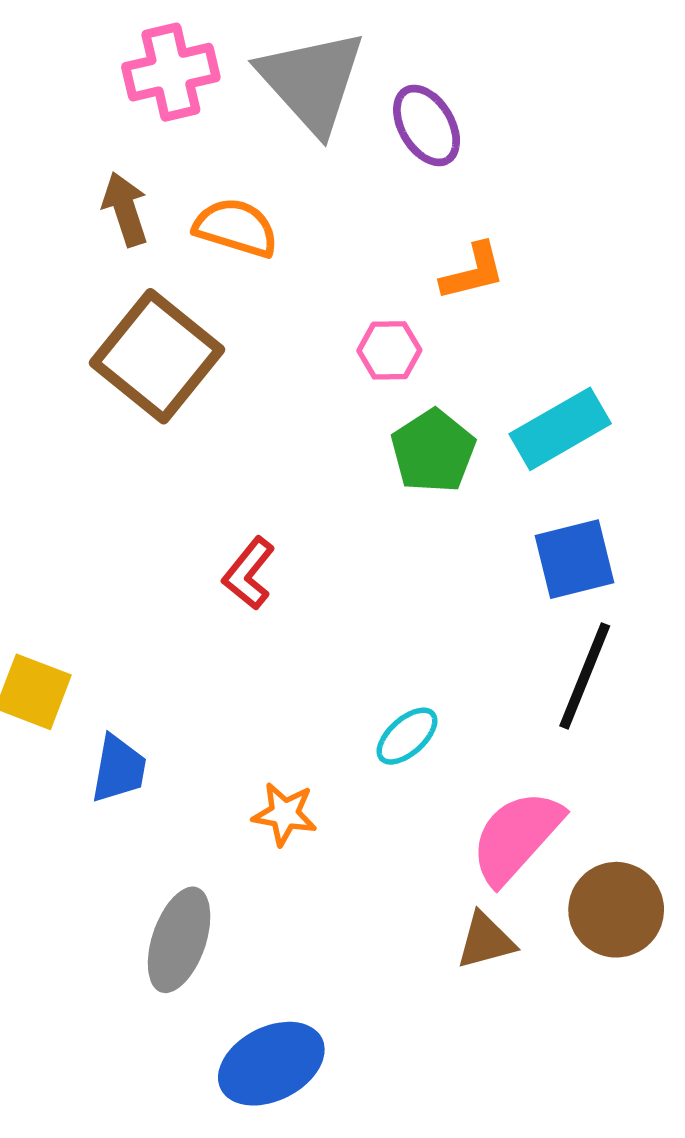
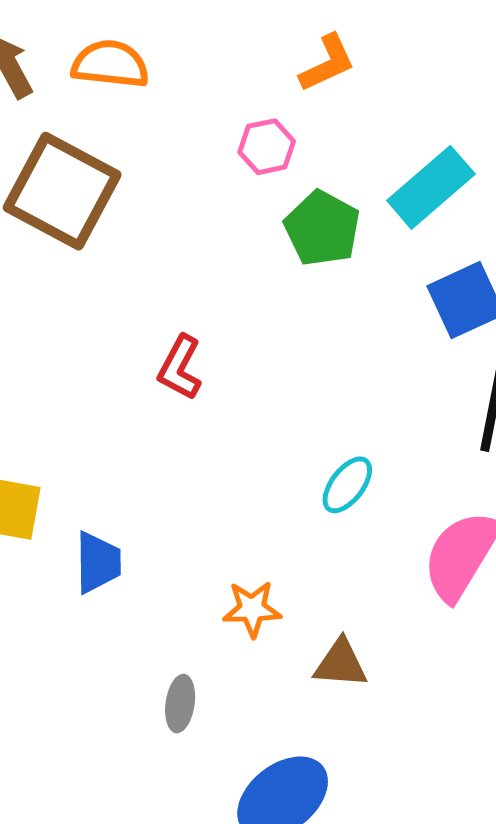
orange star: (285, 814) -> (252, 609), moved
gray ellipse: (179, 940) -> (180, 704), size x0.6
brown triangle: (486, 941) -> (341, 664), moved, turned 30

